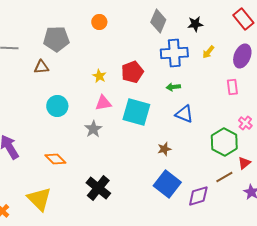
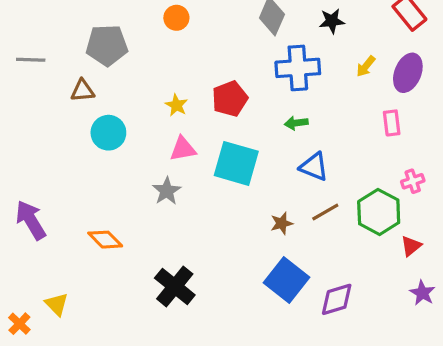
yellow arrow: (208, 52) -> (366, 66), moved
cyan circle: (57, 106) -> (108, 133), moved
pink cross: (245, 123) -> (413, 181), turned 32
brown line: (224, 177) -> (325, 212), moved
yellow triangle: (39, 199) -> (57, 304), moved, size x0.6

